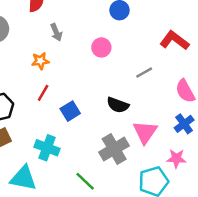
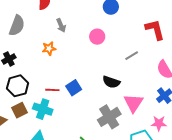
red L-shape: (174, 40) -> (155, 30), turned 40
red line: (43, 93) -> (52, 90), moved, turned 64
cyan cross: (47, 148) -> (43, 109), moved

